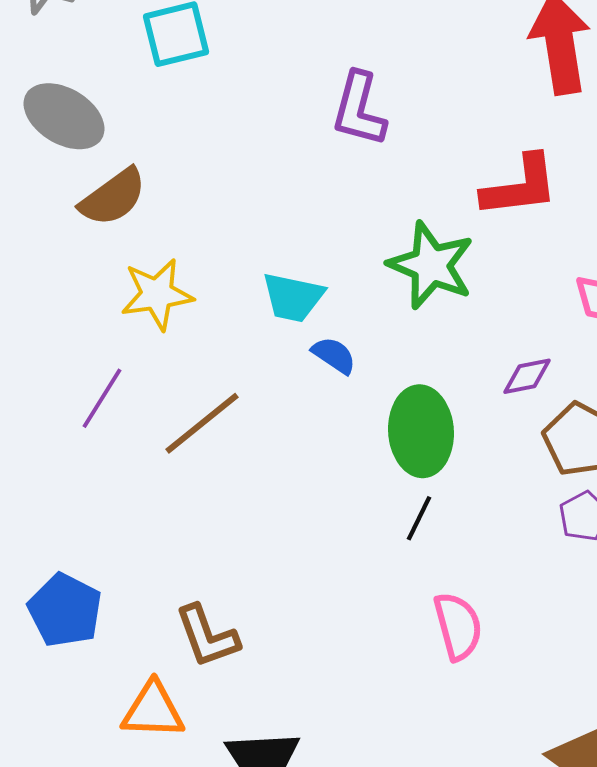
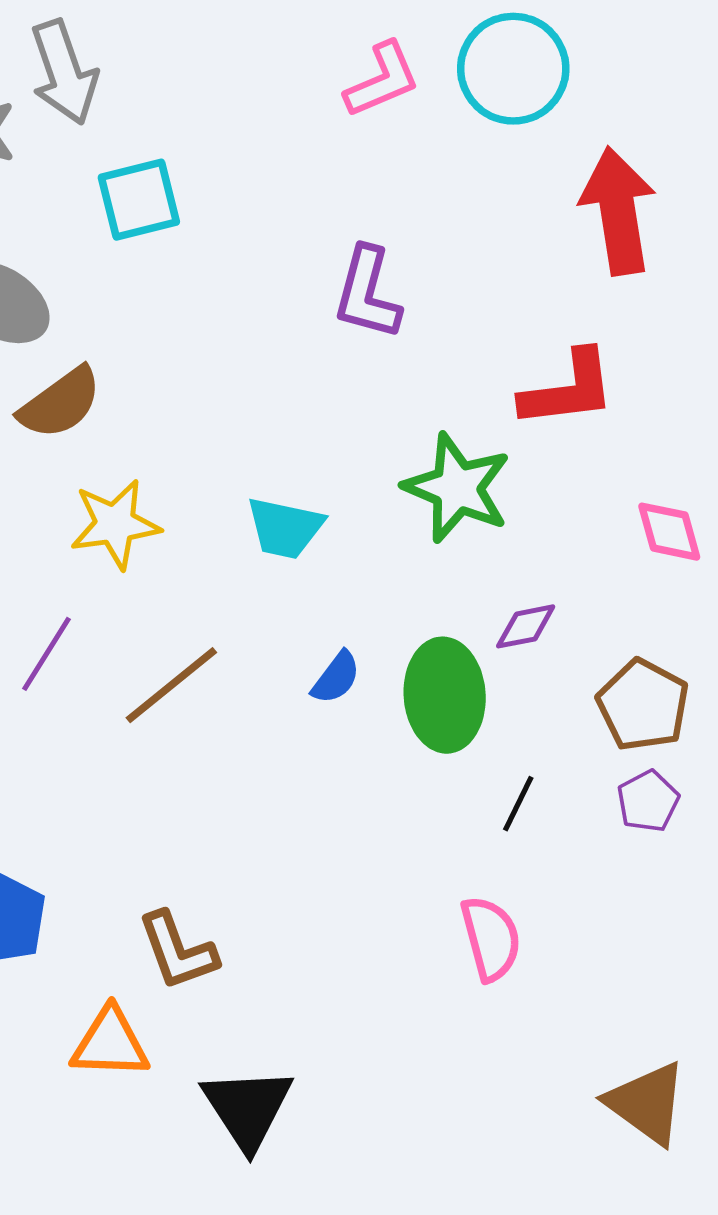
blue semicircle: (334, 355) -> (336, 678), moved, turned 93
purple diamond: (527, 376) -> (526, 626), moved
black line: (419, 518) -> (518, 804), moved

